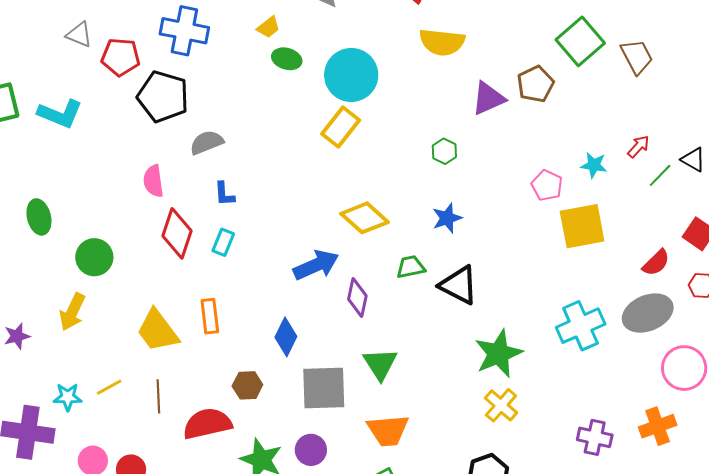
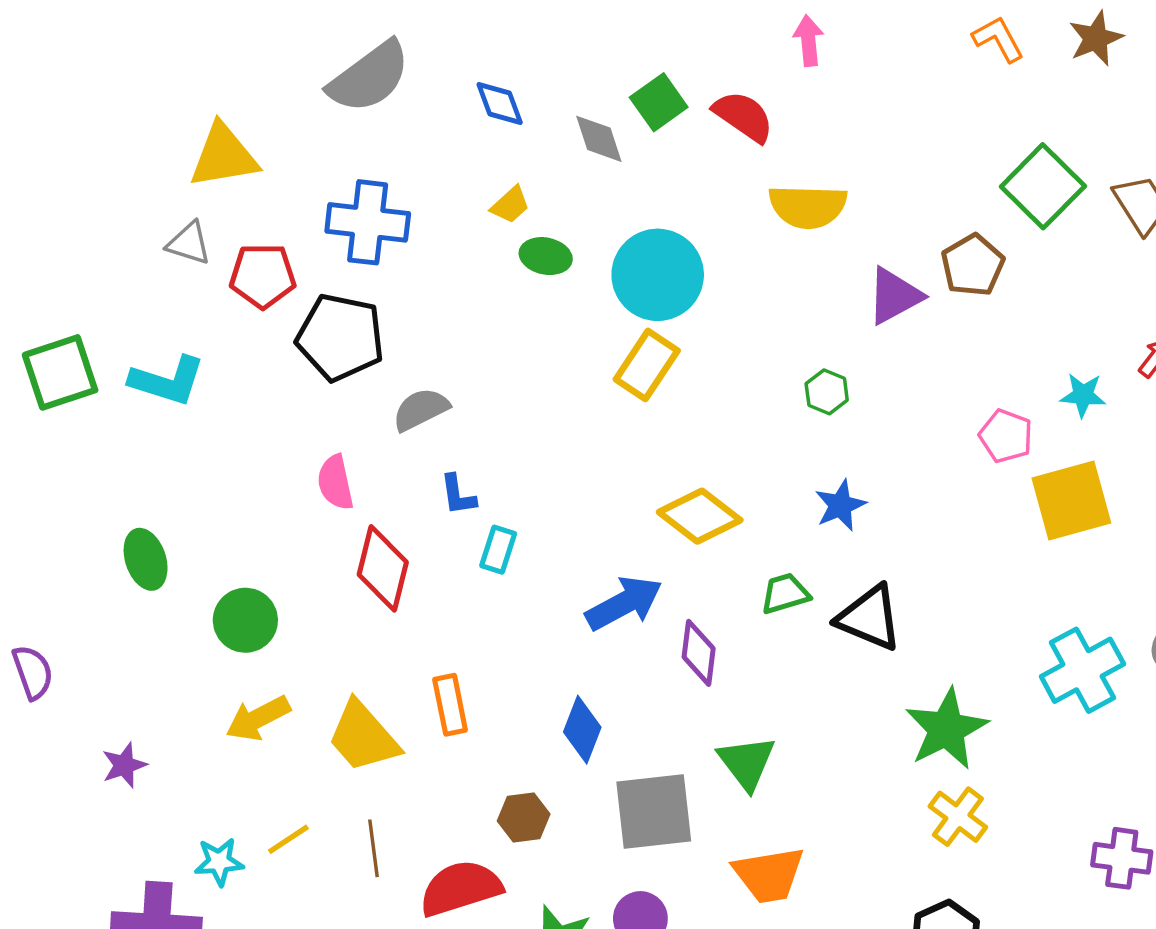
cyan rectangle: (223, 242) -> (498, 550), moved
yellow arrow: (72, 312) -> (258, 718), moved, turned 42

